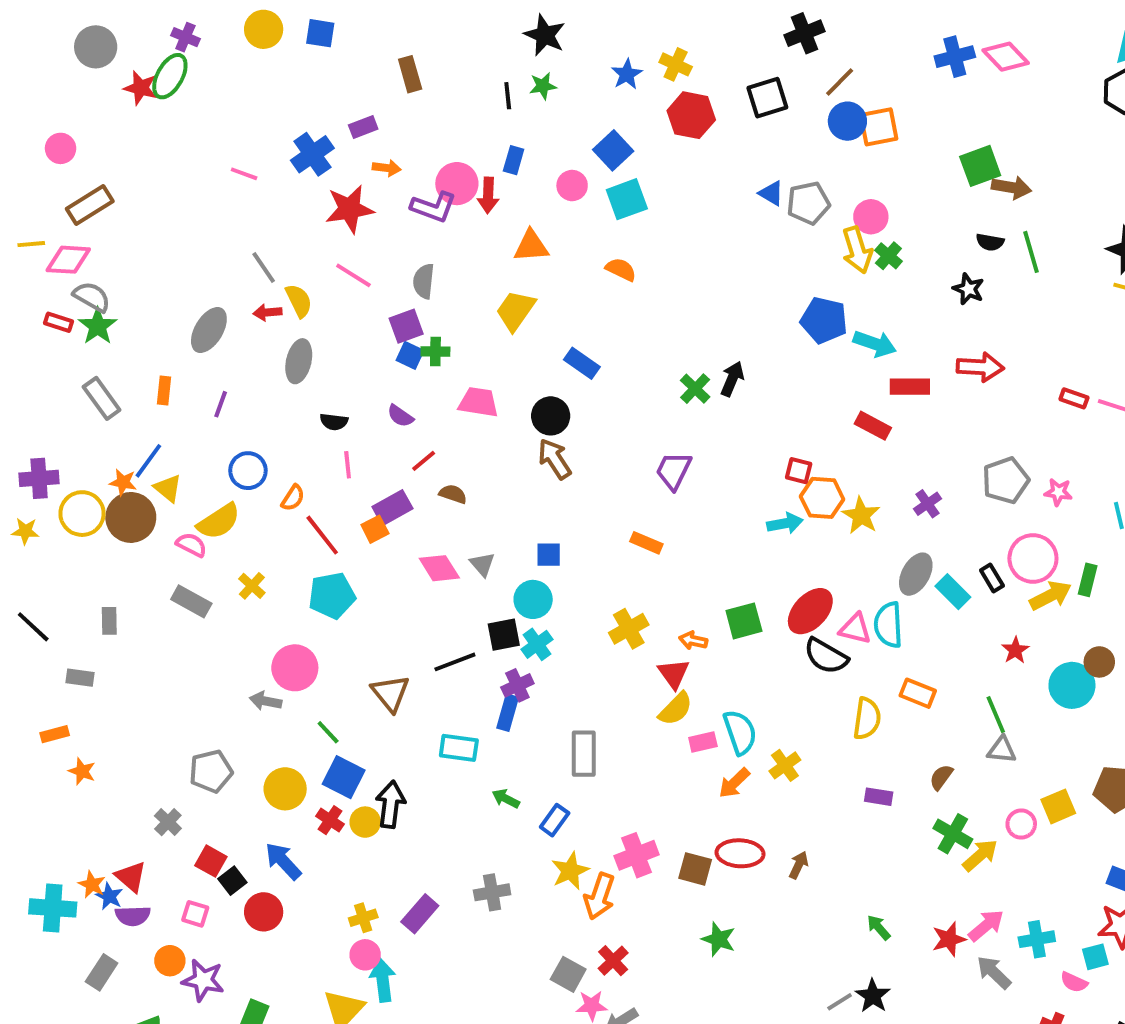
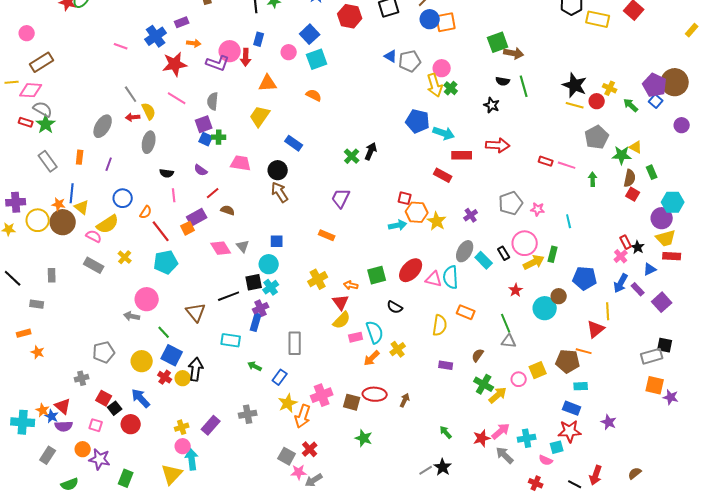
blue line: (148, 461) -> (72, 193), turned -30
black semicircle: (826, 656) -> (395, 307), moved, size x0.7
gray cross: (168, 822) -> (82, 378), turned 32

